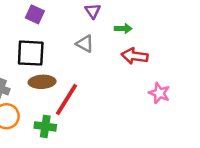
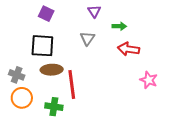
gray triangle: (85, 44) -> (87, 38), turned 35
red line: (67, 99) -> (72, 85), turned -40

